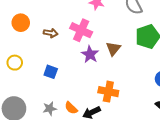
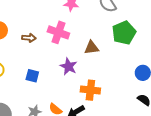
brown triangle: (113, 49) -> (91, 48), turned 49
purple star: (90, 54) -> (69, 66), moved

